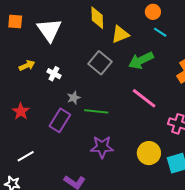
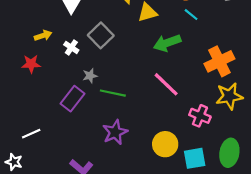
gray square: (100, 63) -> (101, 35), moved
red star: (21, 111) -> (31, 64), moved, turned 30
purple star: (102, 147) -> (115, 132), turned -30

